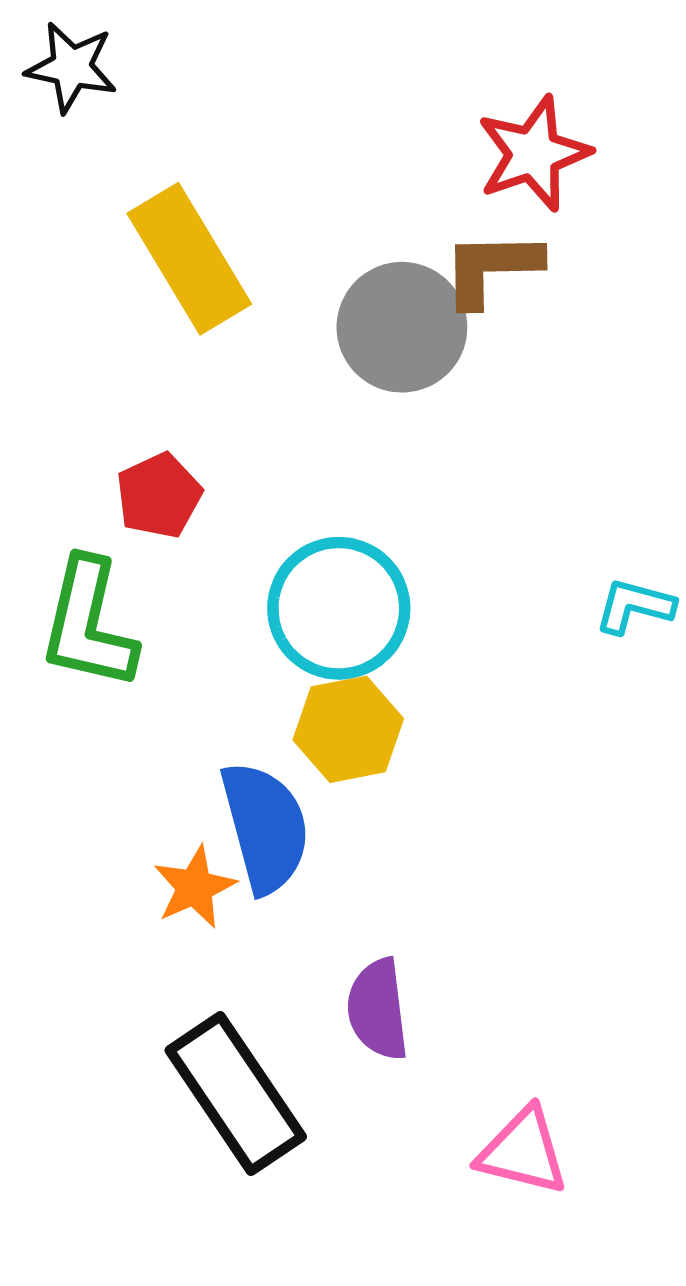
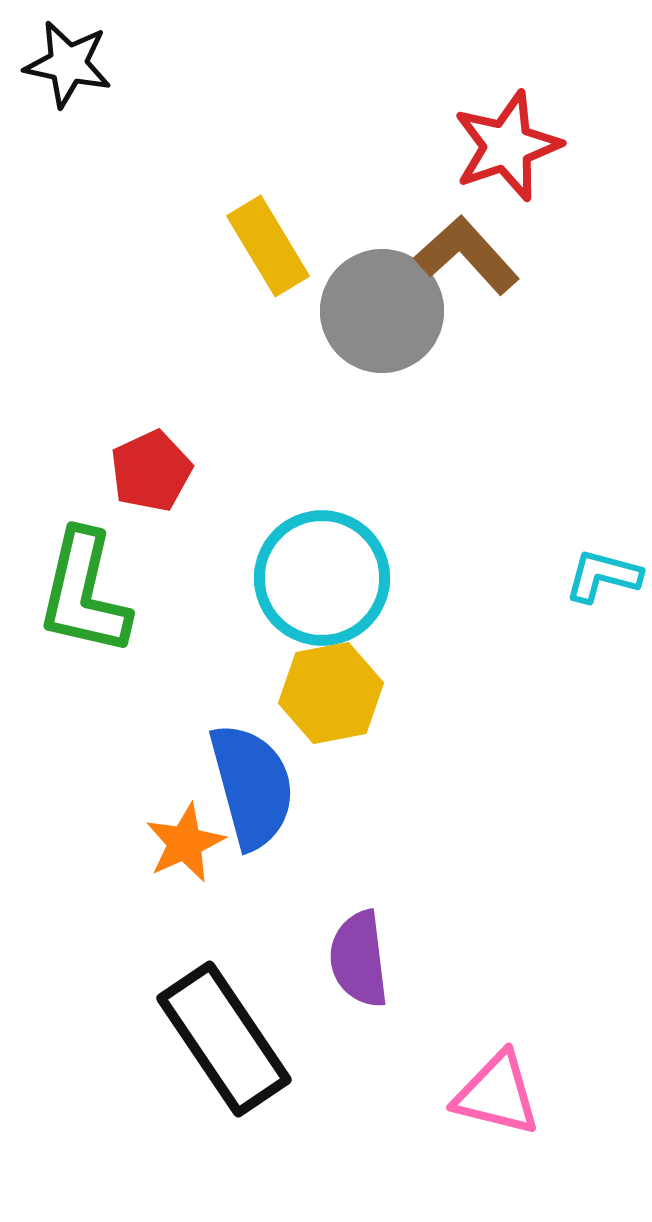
yellow rectangle: (189, 259) -> (268, 246), moved, size x0.7
brown L-shape: (491, 268) -> (467, 255), turned 49

